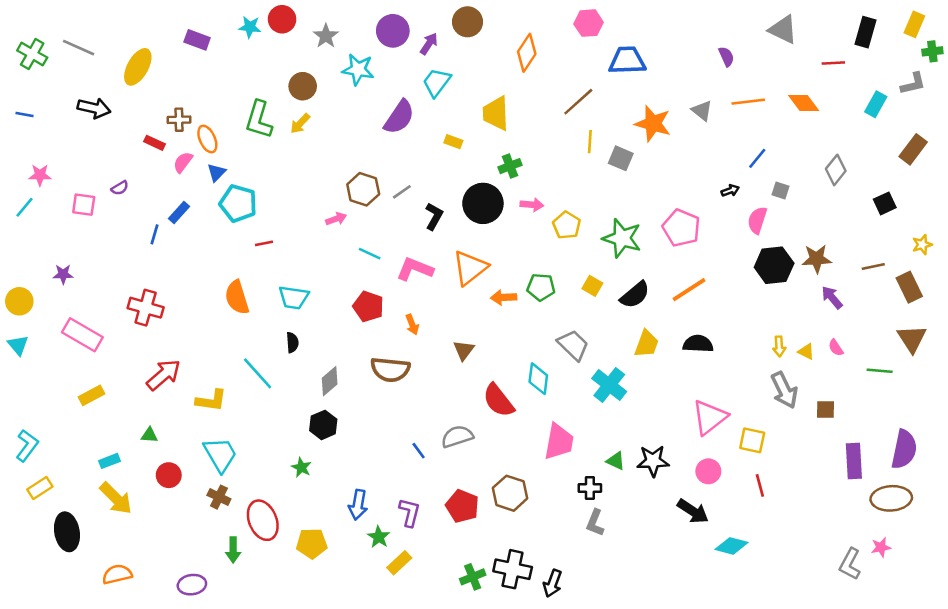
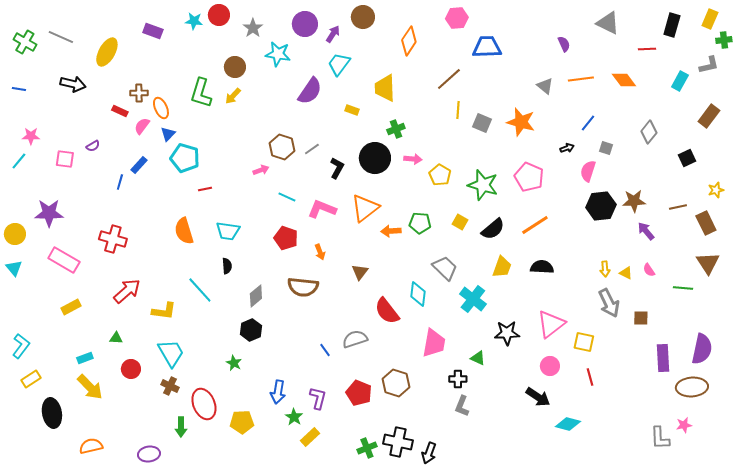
orange star: (653, 124) -> (521, 122), moved
purple star: (63, 274) -> (49, 213), size x1.8
black star: (653, 461) -> (507, 333), moved
gray L-shape: (850, 564) -> (660, 438), turned -30

